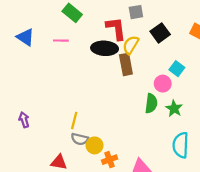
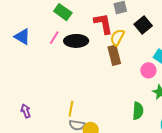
pink line: (61, 41) -> (54, 38), turned -56
black ellipse: (105, 48) -> (76, 41), moved
green semicircle: (151, 103) -> (138, 111), moved

